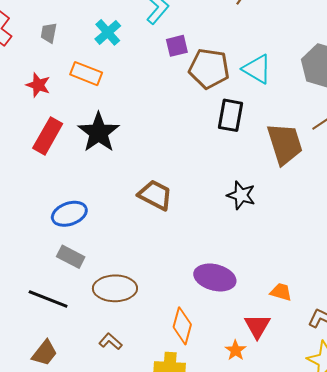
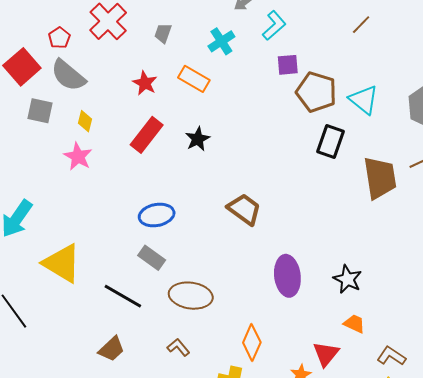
black star: (99, 132) -> (198, 139), size x0.6
black star: (241, 195) -> (348, 279), moved
purple ellipse: (215, 277) -> (287, 276), moved, turned 60

